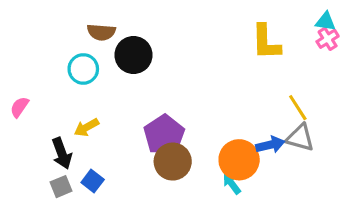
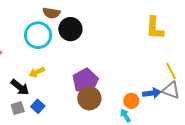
cyan circle: (83, 69) -> (38, 35), size x1.4
black arrow: (62, 153) -> (20, 87), turned -36
orange circle: (239, 160) -> (131, 101), size x0.6

